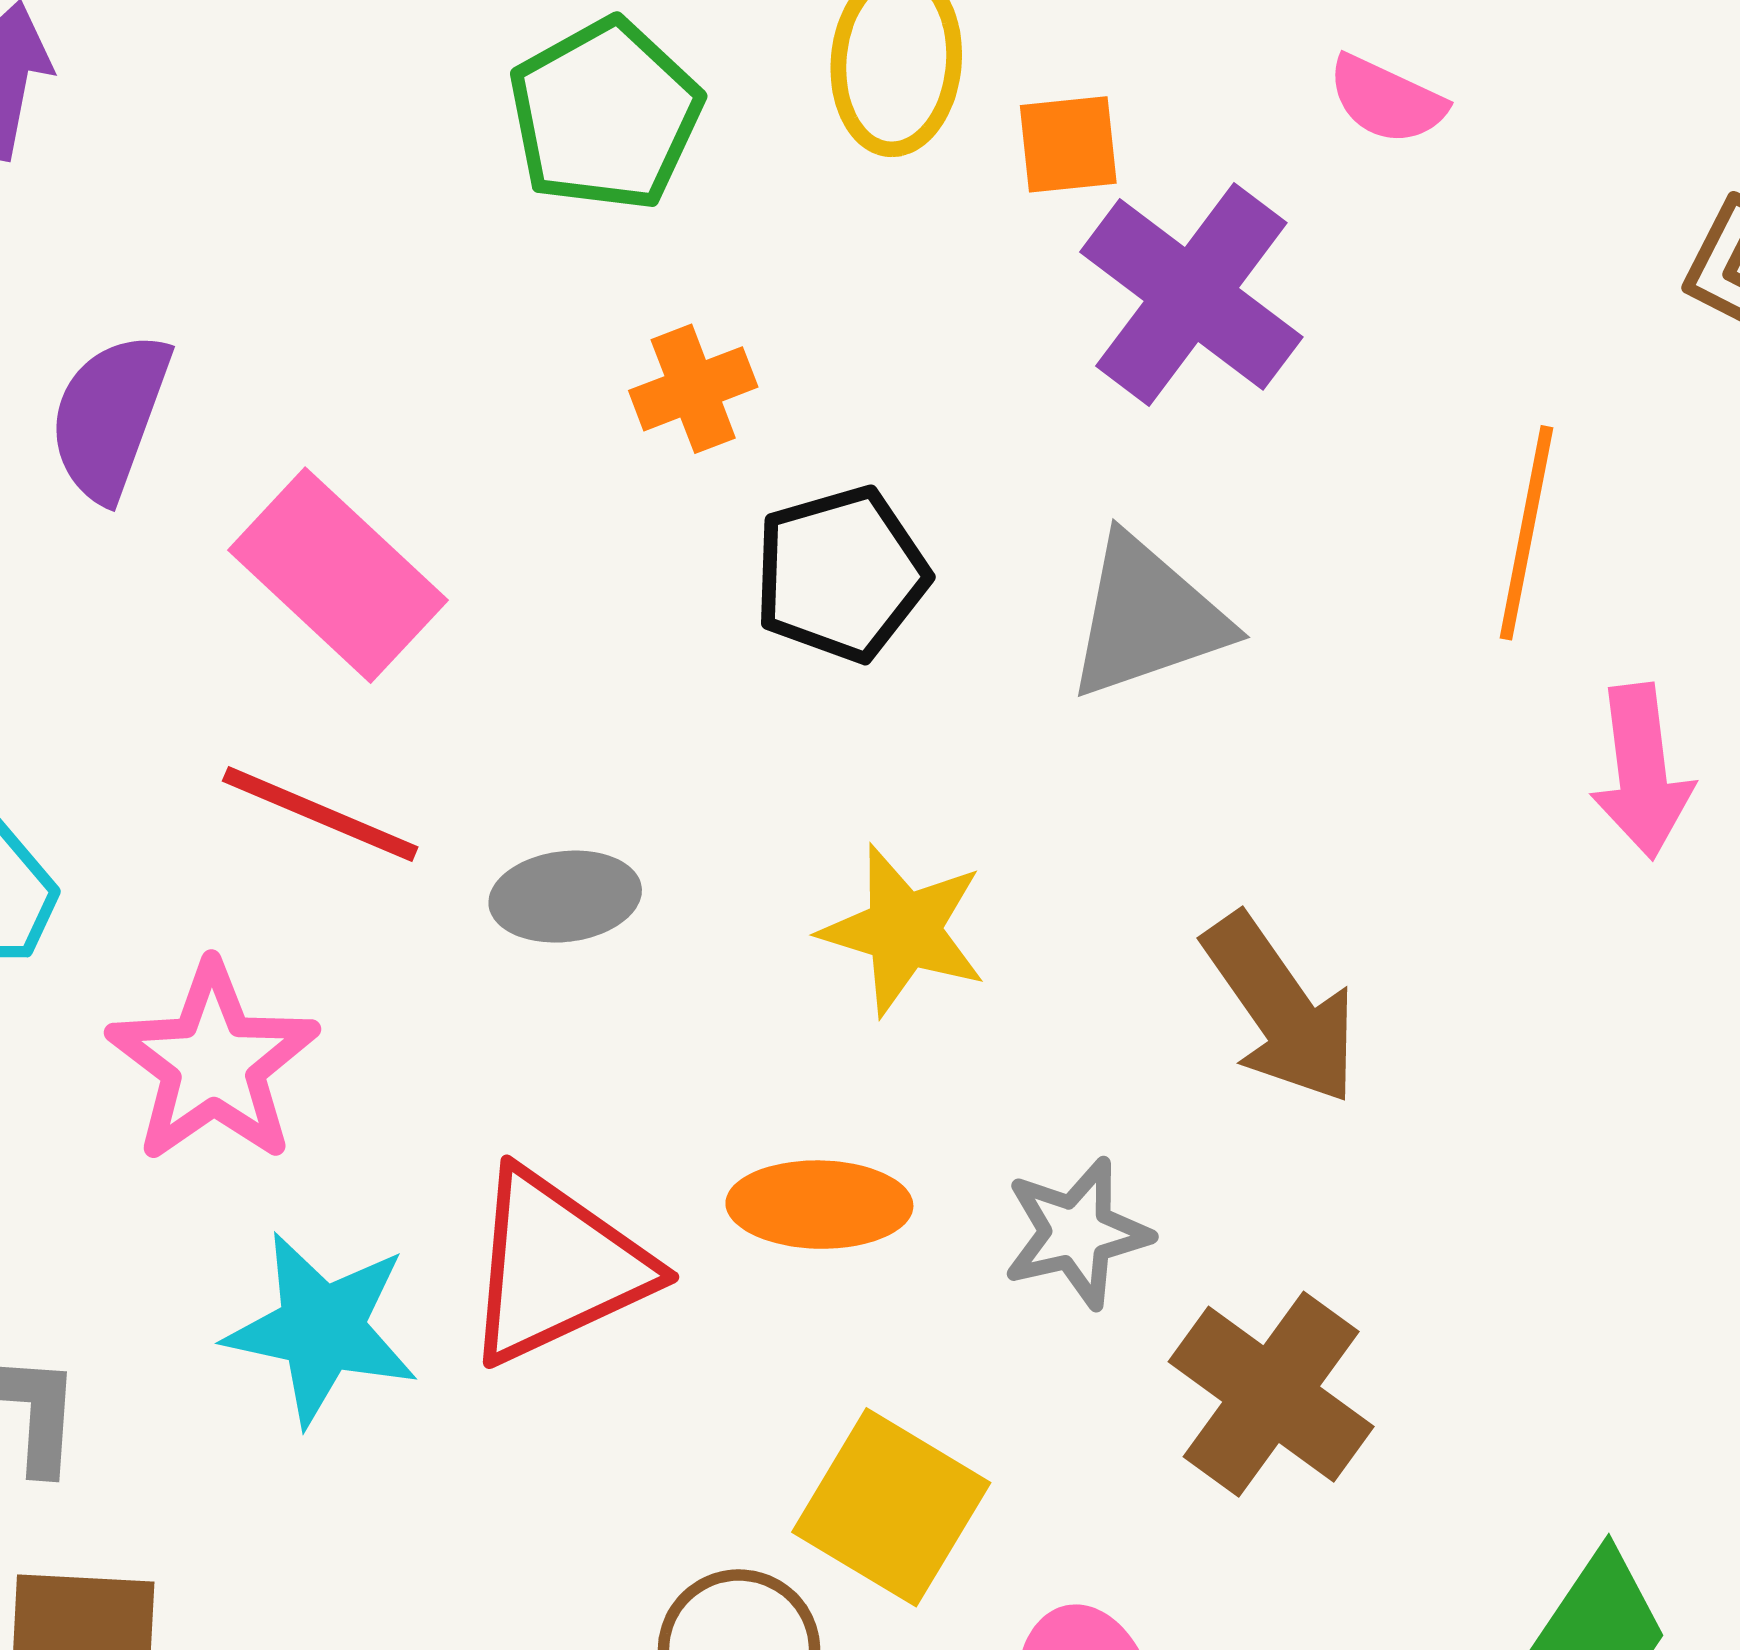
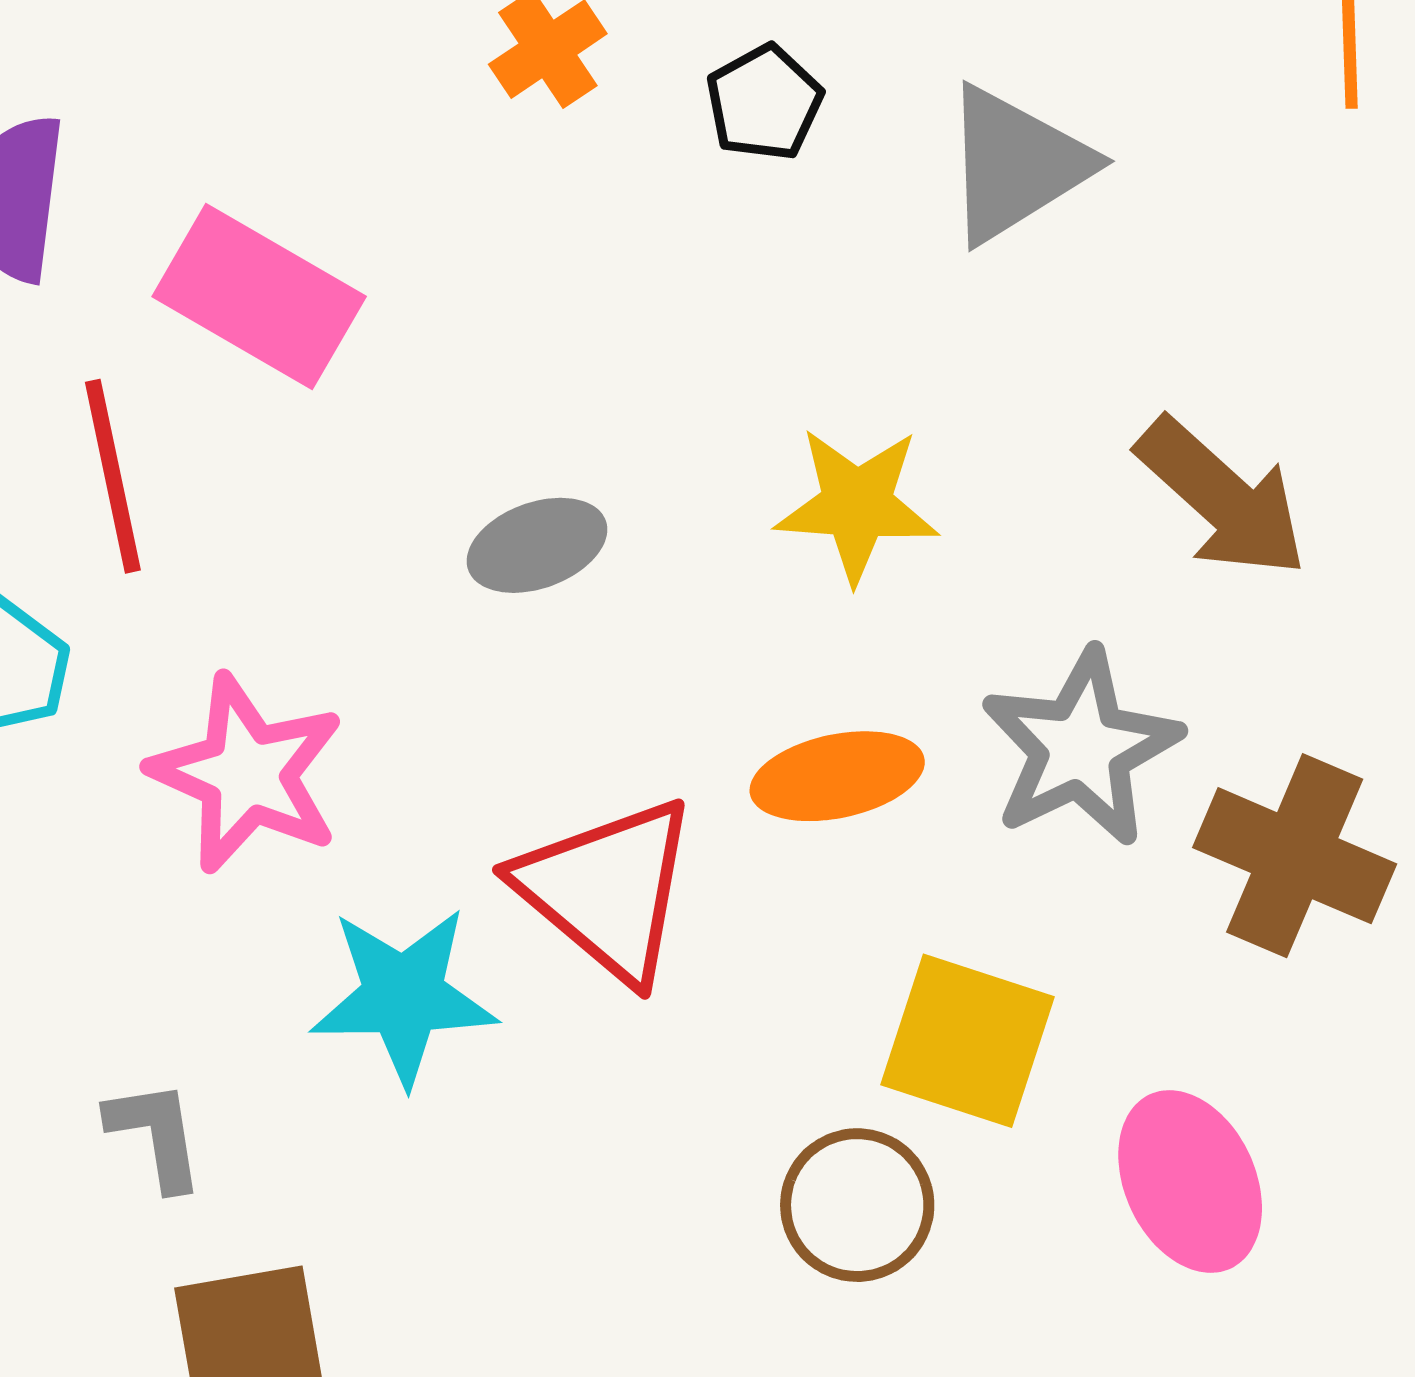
black pentagon: (841, 574) -> (764, 103), moved, size x0.7
red line: (320, 814) -> (113, 476), moved, turned 68
gray star: (1077, 1233) -> (1081, 748), size x1.4
red triangle: (556, 1267) -> (607, 889), turned -42

